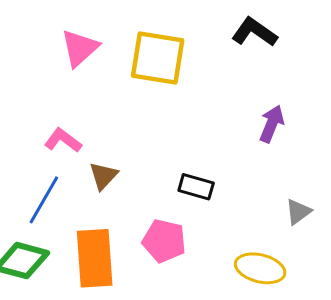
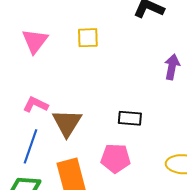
yellow square: (158, 58) -> (88, 38), size x0.6
brown triangle: (103, 176) -> (67, 123), size x1.5

